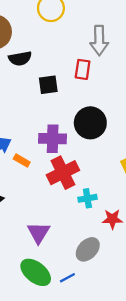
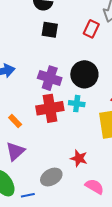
black square: (48, 85) -> (50, 30), moved
orange rectangle: (22, 161) -> (15, 121), moved
cyan cross: (87, 198) -> (77, 104), moved

